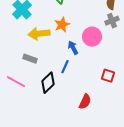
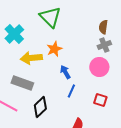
pink circle: (92, 37) -> (99, 67), moved
gray rectangle: (30, 59) -> (22, 83), size x1.5
blue line: (65, 67) -> (71, 91), moved

